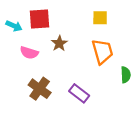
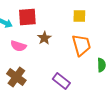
brown cross: (40, 89) -> (16, 77), moved

